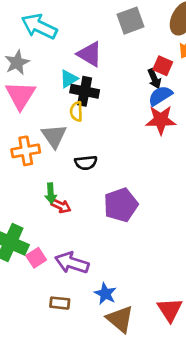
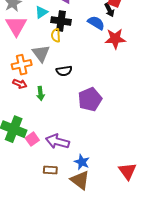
cyan triangle: (69, 79) -> (41, 12), moved
blue semicircle: (160, 96) -> (96, 23), moved, turned 66
red arrow: (61, 206) -> (20, 84), moved
brown triangle: (120, 319) -> (80, 180), moved

